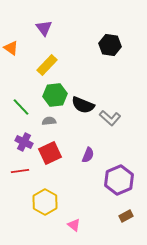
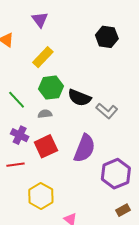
purple semicircle: (88, 155) -> (84, 148), size x1.8

